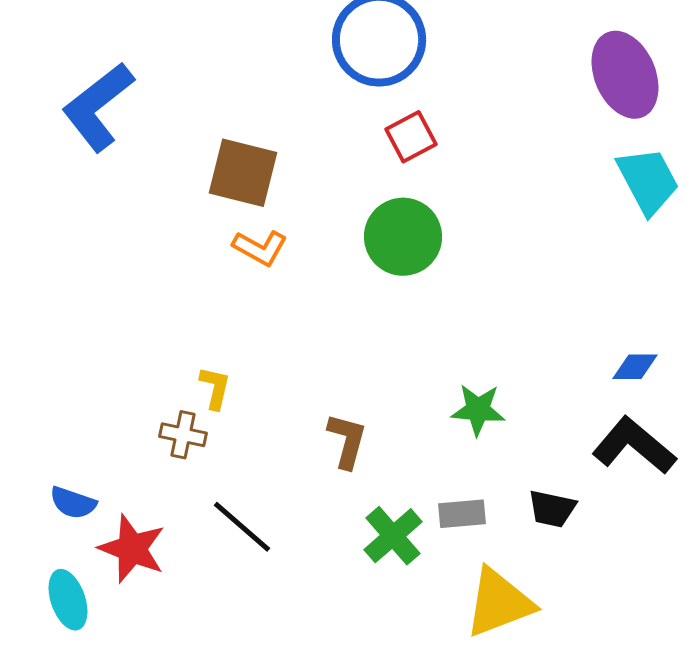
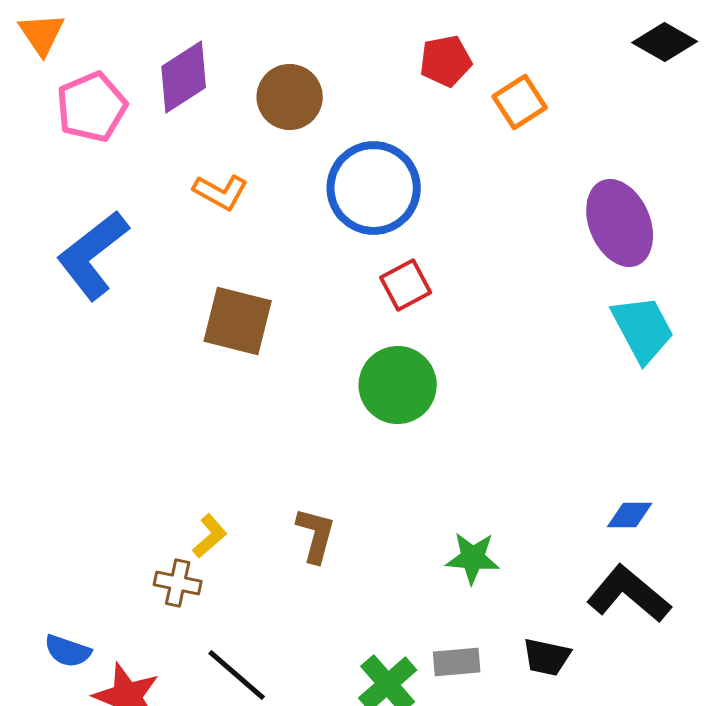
orange L-shape: (260, 248) -> (221, 192), moved
yellow L-shape: (215, 388) -> (210, 536), turned 36
brown L-shape: (347, 441) -> (316, 535), moved

